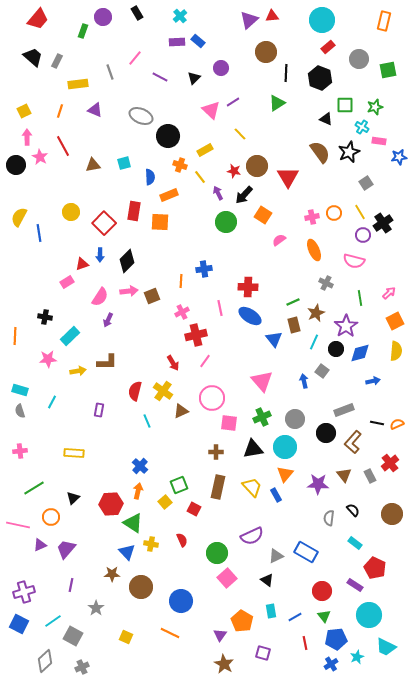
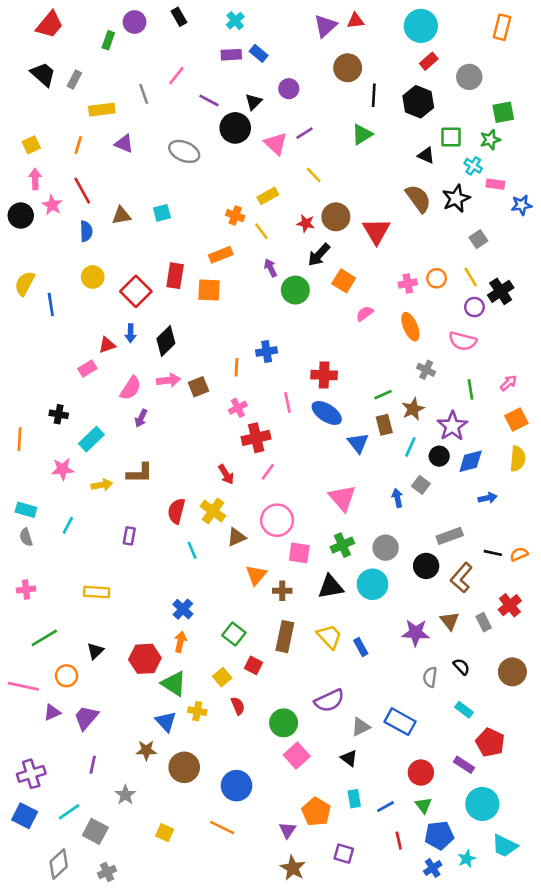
green square: (388, 70) -> (503, 112), moved
black circle: (168, 136) -> (235, 128), moved
blue semicircle: (150, 177) -> (86, 231), moved
purple arrow: (218, 193) -> (270, 268), moved
orange triangle: (285, 474) -> (256, 575), moved
green square: (179, 485) -> (234, 634), turned -30
yellow square: (165, 502) -> (222, 677), moved

